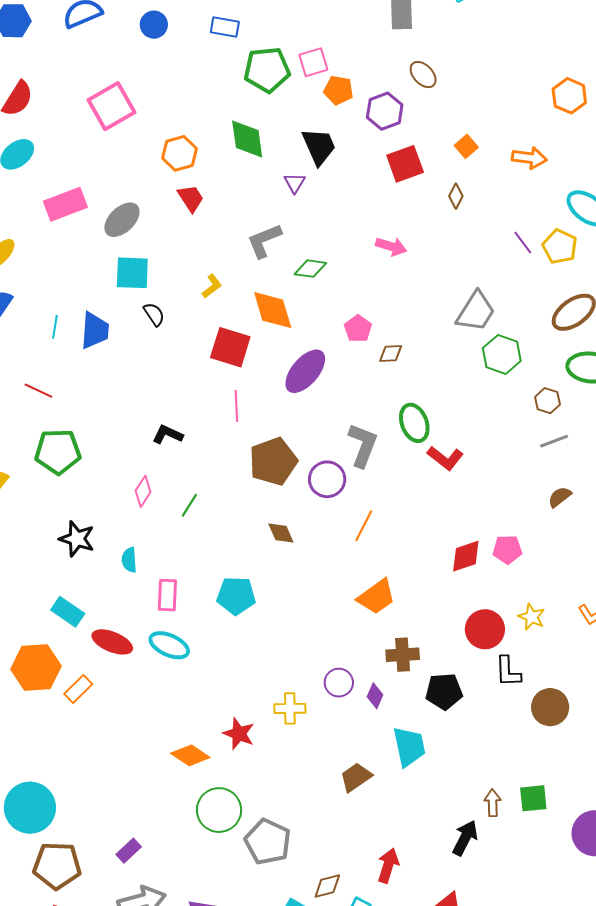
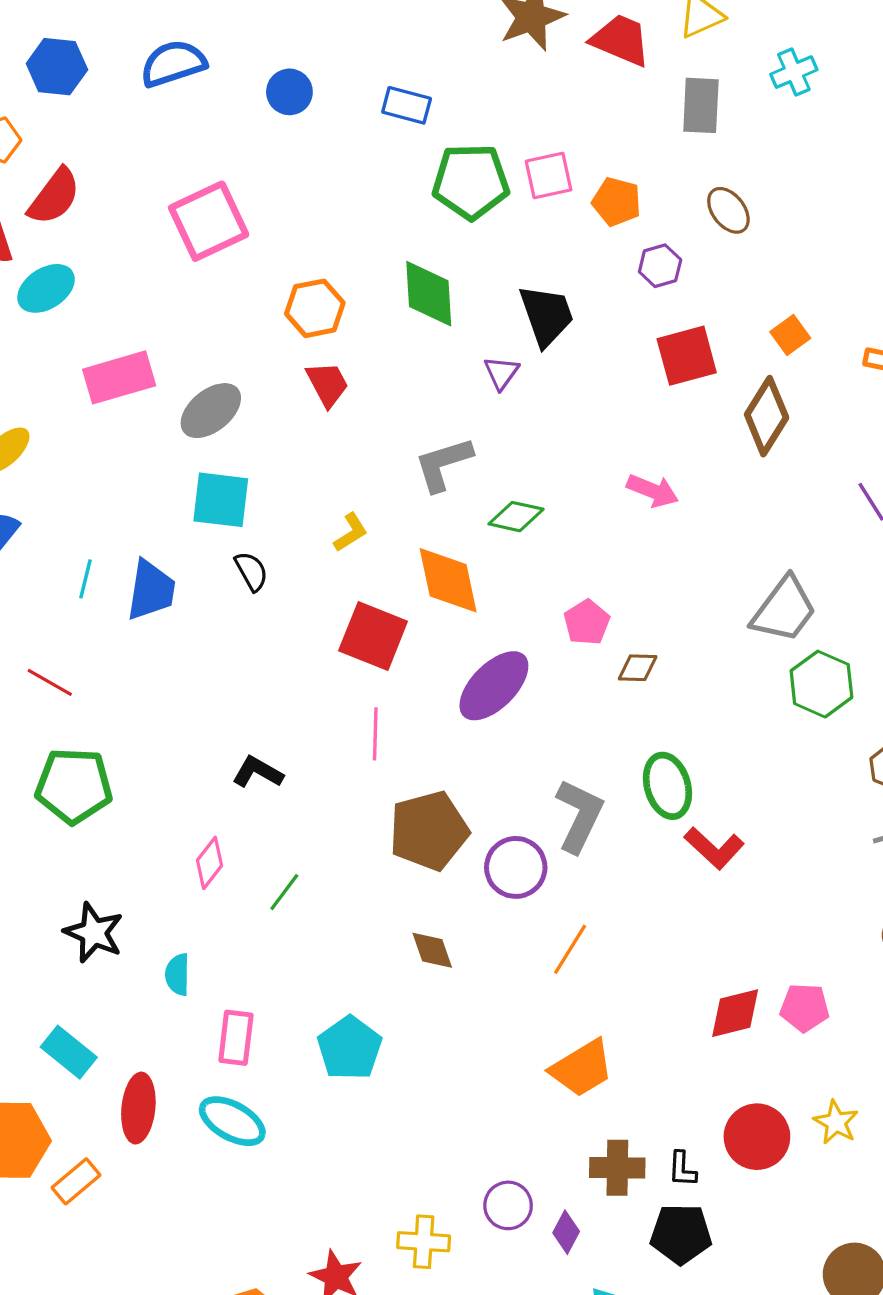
orange pentagon: (338, 90) -> (617, 202), moved
purple hexagon: (385, 111) -> (660, 266), size x0.7
brown diamond: (456, 196) -> (767, 416), size x1.8
cyan pentagon: (236, 596) -> (350, 1048), turned 30
red ellipse: (112, 642) -> (138, 1108), turned 69
black L-shape: (508, 672) -> (682, 1169), moved, size x0.7

